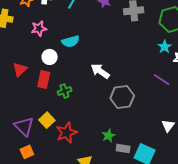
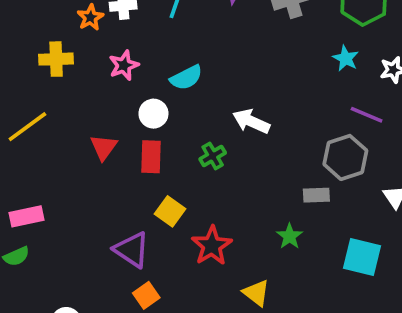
cyan star: (165, 47) -> (346, 58), moved
green cross: (65, 91) -> (213, 156), moved
gray hexagon: (122, 97) -> (345, 157), moved
yellow square: (47, 120) -> (170, 211), moved
gray rectangle: (123, 148) -> (316, 195), moved

